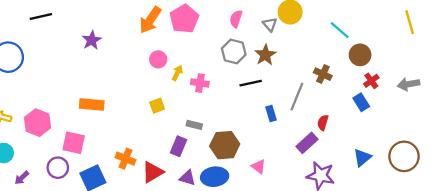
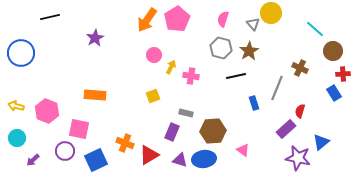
red cross: (371, 81) -> (343, 74), turned 32
blue triangle: (362, 157) -> (321, 142), moved

